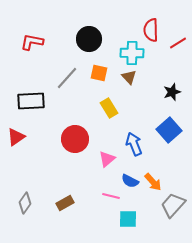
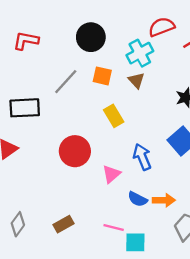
red semicircle: (151, 30) -> (162, 27), turned 70
cyan cross: (132, 53) -> (140, 53), turned -30
orange arrow: (153, 182) -> (164, 200), turned -48
pink line: (111, 196) -> (114, 228), moved

